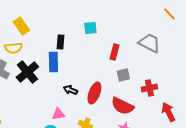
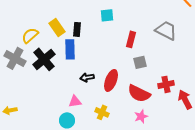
yellow rectangle: (21, 26) -> (57, 27), moved
yellow semicircle: (13, 48) -> (30, 35), turned 144
red cross: (149, 88) -> (166, 84), moved
black arrow: (70, 90) -> (87, 77), turned -32

